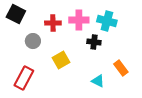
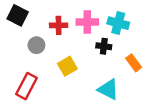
orange rectangle: (121, 68) -> (134, 63), moved
cyan triangle: (98, 81) -> (108, 89), size x1.5

